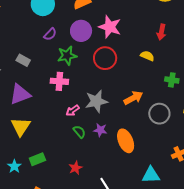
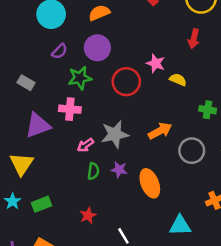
pink star: (110, 27) -> (156, 63), moved, size x0.7
red arrow: (161, 32) -> (194, 39), moved
purple triangle: (20, 94) -> (38, 125), moved
green semicircle: (79, 132) -> (93, 171), turned 48
cyan star: (14, 166) -> (13, 201), moved

